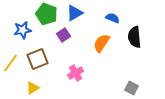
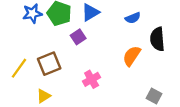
blue semicircle: (113, 18) -> (133, 18), turned 136
blue star: (23, 30) -> (32, 13), moved
orange semicircle: (102, 43) -> (132, 56), moved

